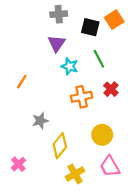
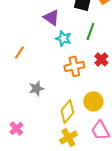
purple triangle: (57, 43) -> (51, 17), turned -30
green line: (99, 59) -> (90, 31), turned 48
yellow diamond: (60, 146) -> (67, 111), moved

